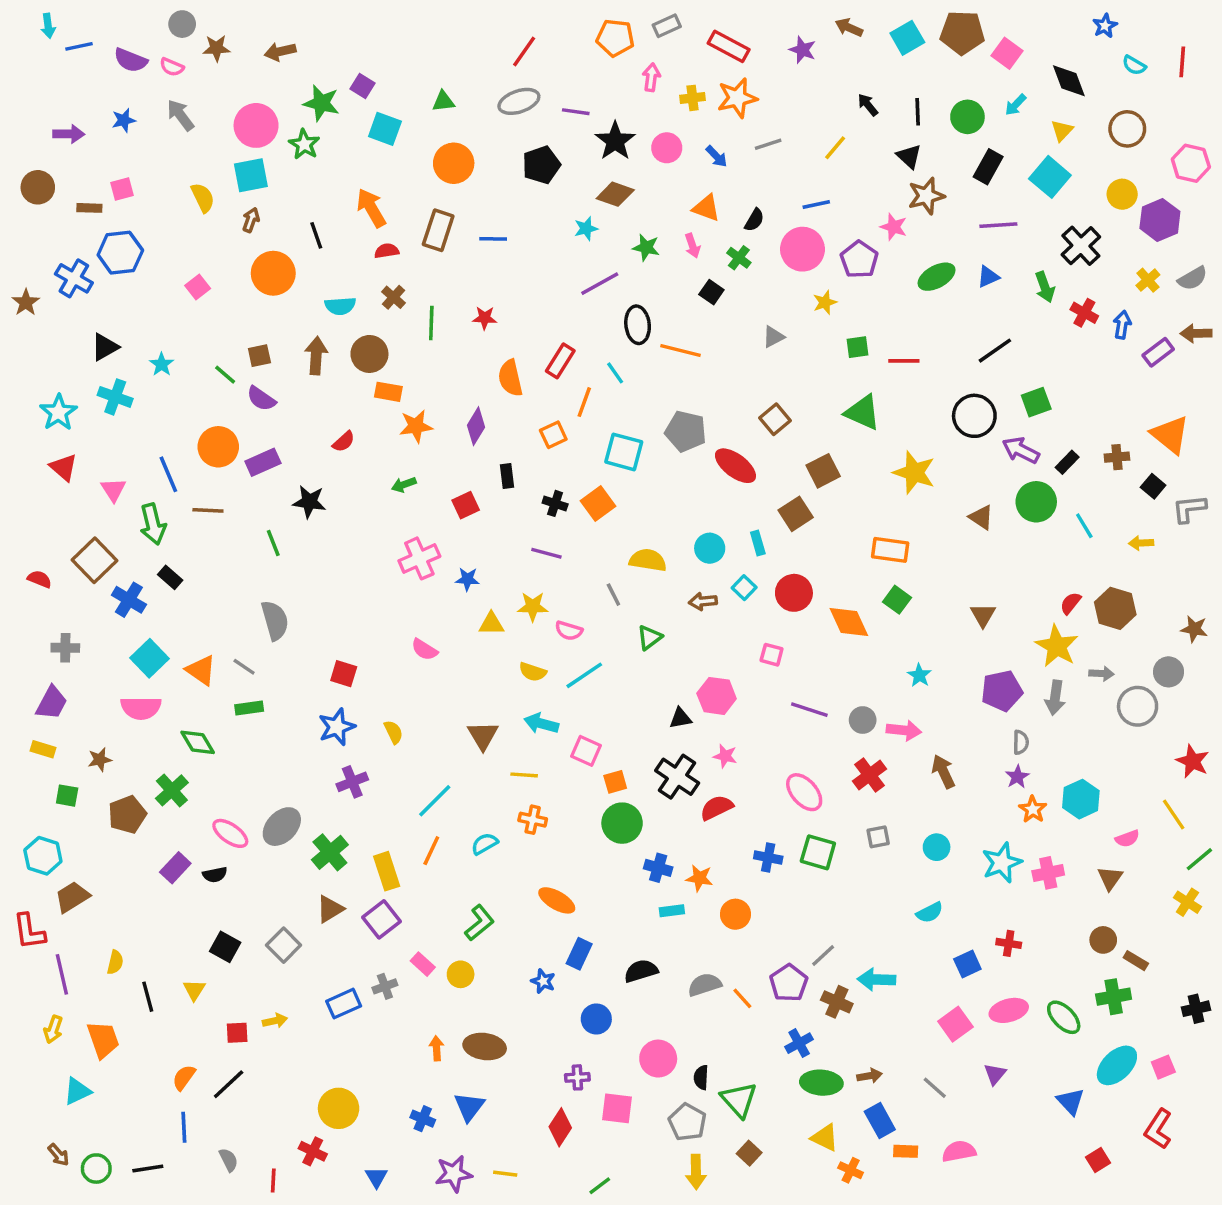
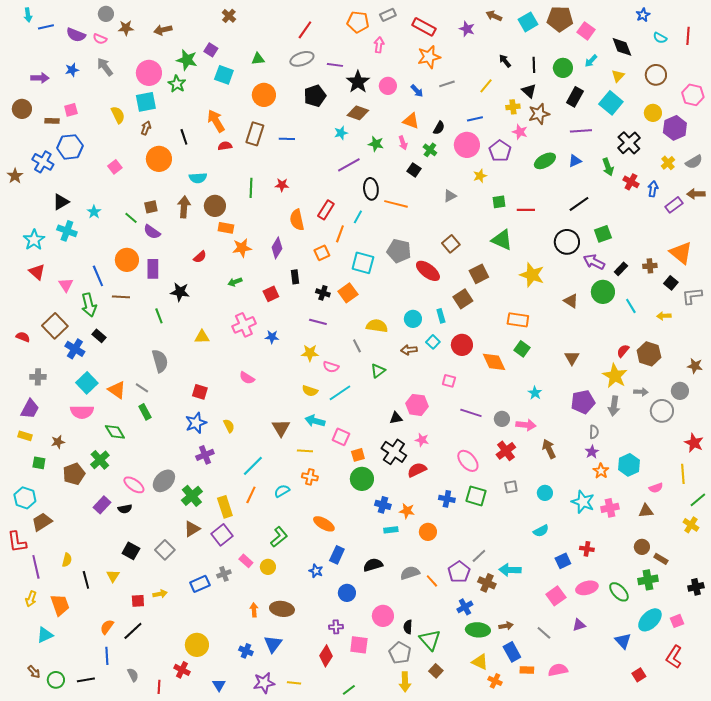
yellow cross: (693, 98) -> (513, 107), moved
brown cross: (394, 297) -> (229, 16), moved
cyan line: (615, 373) -> (358, 217), turned 64
purple rectangle: (263, 462) -> (153, 269), turned -66
yellow triangle: (491, 624) -> (202, 337), moved
green rectangle: (249, 708) -> (145, 412), turned 70
yellow line: (1174, 815) -> (683, 474), turned 30
cyan star: (1002, 863) -> (583, 502), turned -30
brown triangle: (1110, 878) -> (646, 511), turned 49
purple triangle: (995, 1074) -> (579, 625), turned 32

